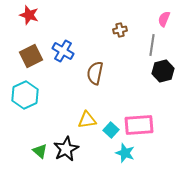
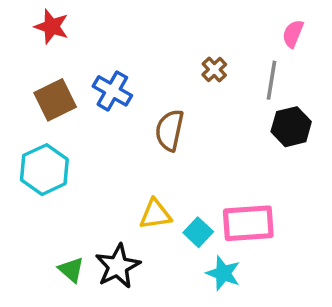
brown cross: (120, 30) -> (214, 69), moved, turned -32

